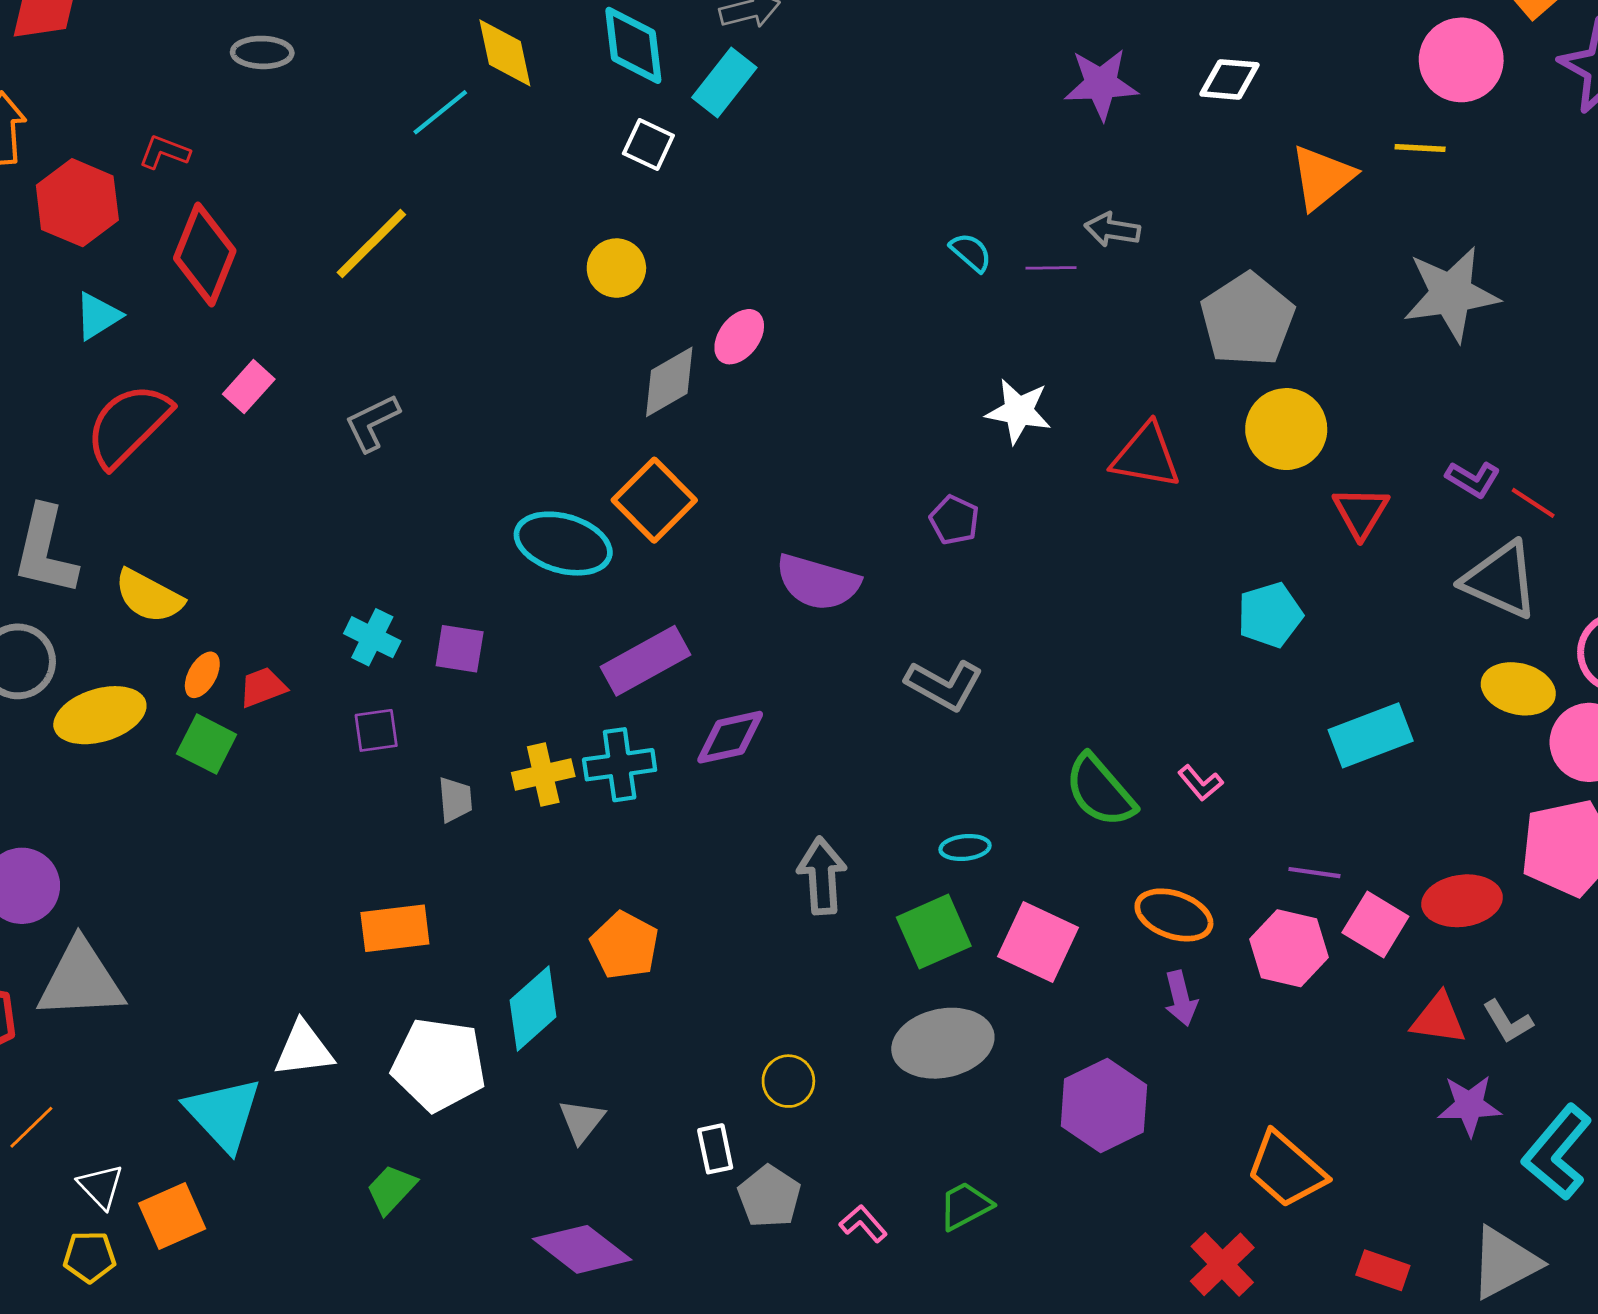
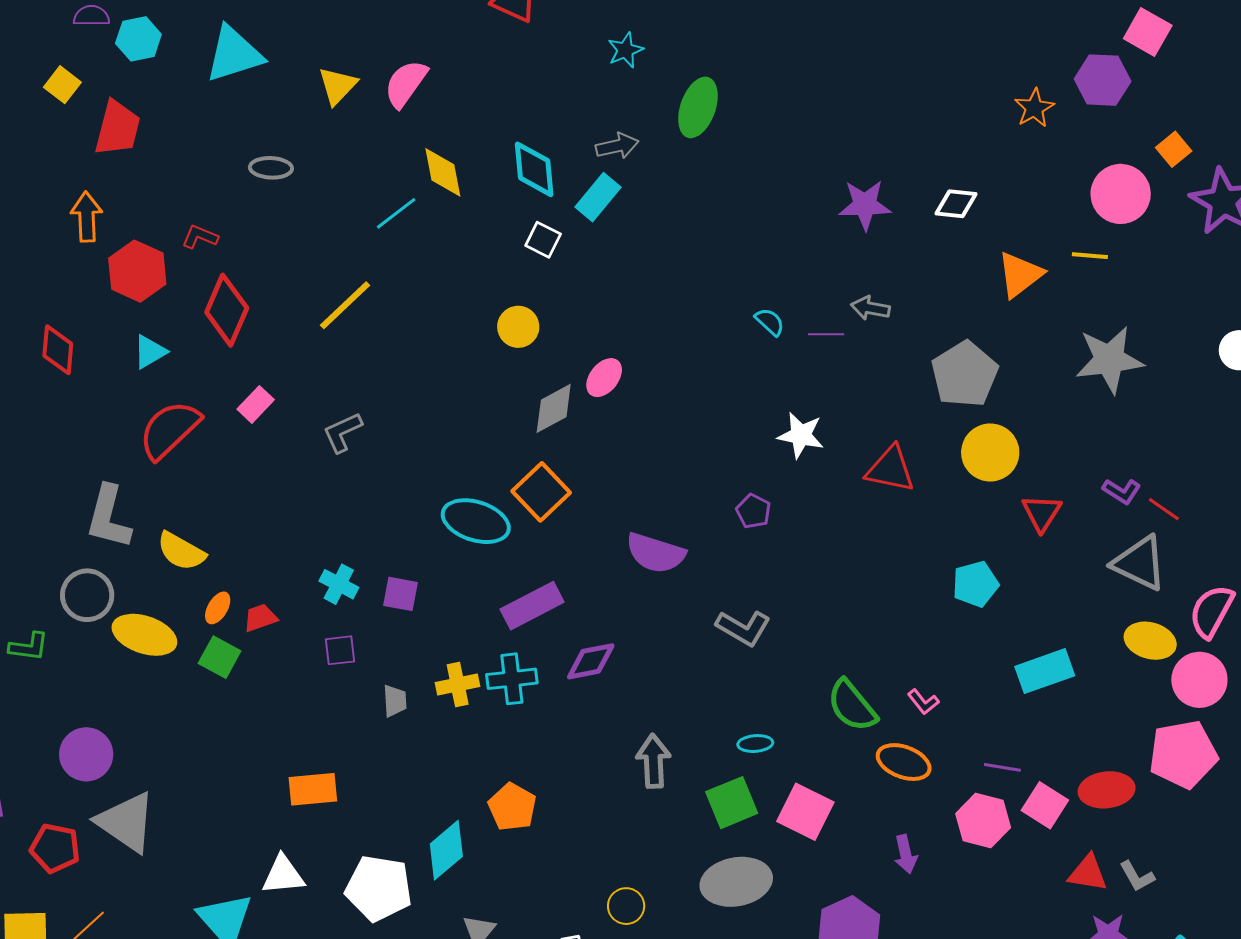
yellow ellipse: (100, 715) -> (144, 635), turned 34
orange ellipse: (1174, 915) -> (904, 762), moved
orange rectangle: (395, 928) -> (313, 789), moved
gray triangle: (81, 980) -> (126, 822), turned 36

